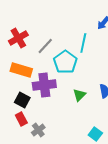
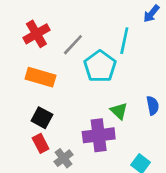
purple cross: (44, 85) -> (99, 135), moved
green triangle: (79, 95) -> (119, 111), turned -32

